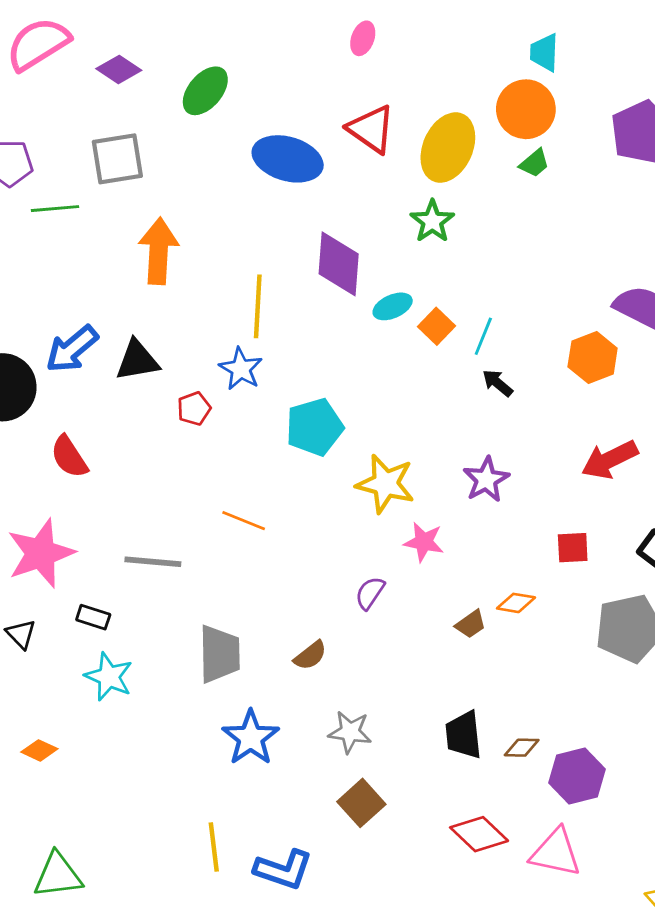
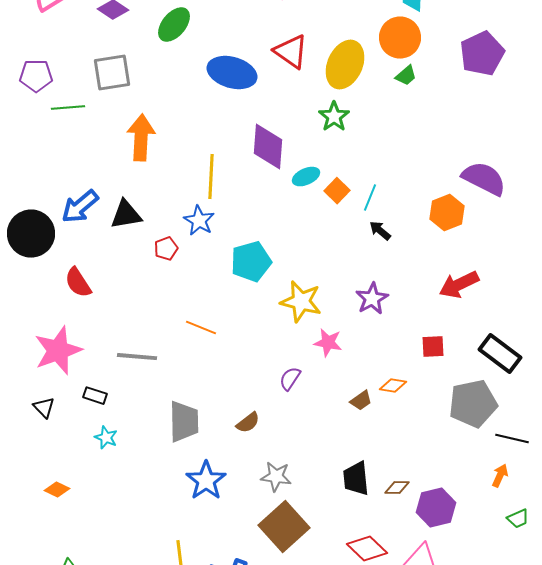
cyan star: (109, 677) -> (106, 438), size x0.7
brown square: (361, 803) -> (284, 527), size x1.5

